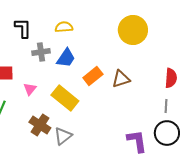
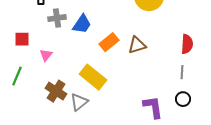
yellow rectangle: (65, 98) -> (93, 77), moved
black circle: (167, 133) -> (183, 99), size x0.6

